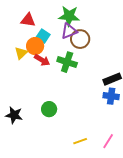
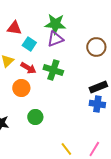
brown circle: (80, 39) -> (96, 47), moved
orange circle: (35, 46) -> (21, 88), moved
yellow line: (80, 141) -> (66, 149), turned 72

